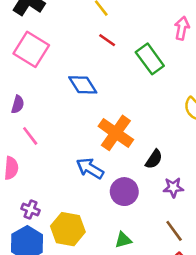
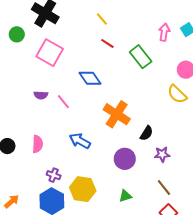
purple semicircle: (18, 104) -> (41, 95), turned 80
pink line: (30, 136) -> (63, 102), moved
blue arrow: (90, 168) -> (80, 141), moved

